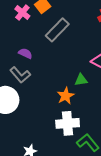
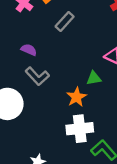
gray rectangle: (57, 30) -> (65, 22), size x0.7
gray L-shape: (20, 75) -> (37, 76), moved

